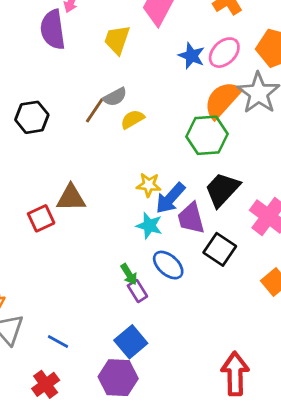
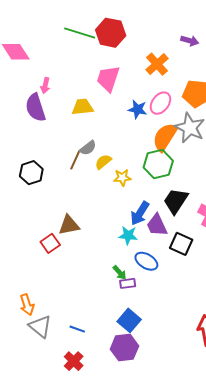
yellow trapezoid: (117, 40) -> (83, 107), turned 75
yellow star: (149, 185) -> (122, 178), moved
purple rectangle: (137, 291) -> (128, 283), turned -56

